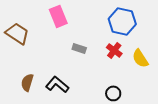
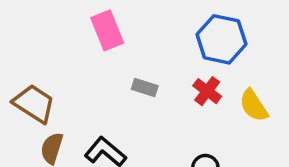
brown trapezoid: (17, 33) -> (34, 104), moved

